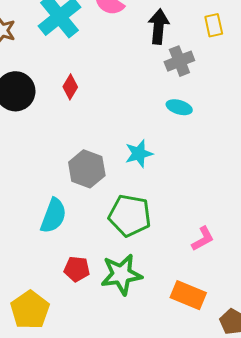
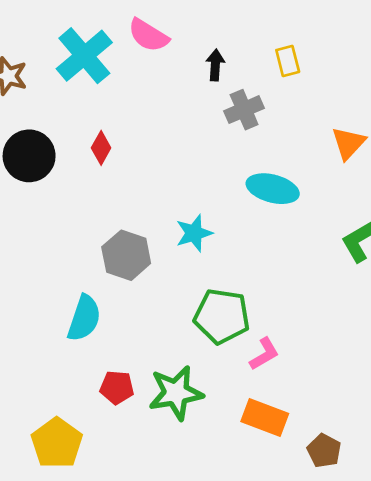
black arrow: (159, 27) -> (215, 65), size x0.7
cyan ellipse: (179, 107) -> (273, 189), moved, size x1.5
green pentagon: (130, 216) -> (222, 316), moved
pink L-shape: (203, 239) -> (264, 354), moved

